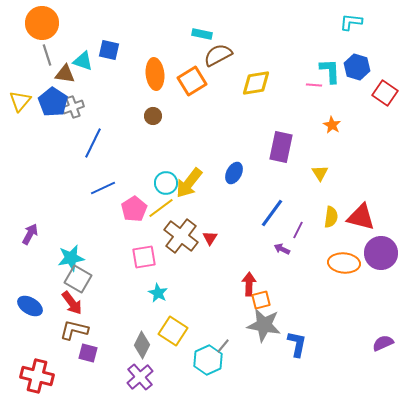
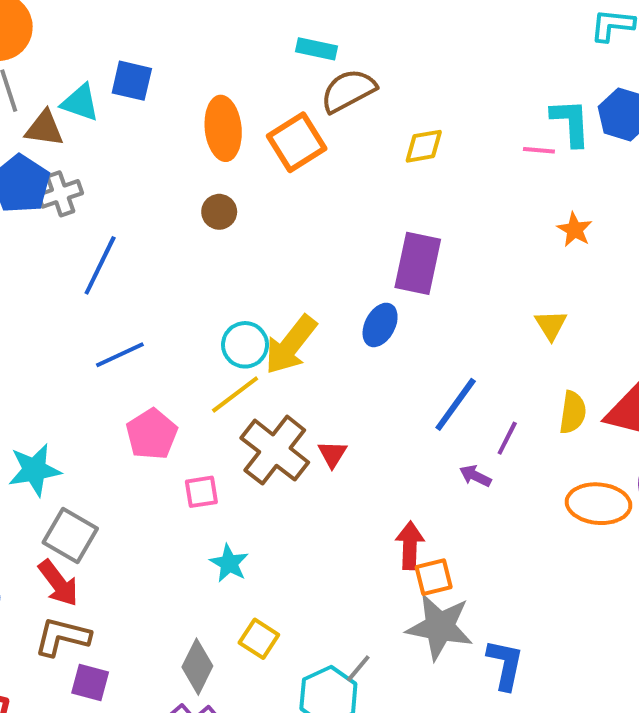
yellow diamond: (256, 83) -> (424, 146), size x0.7
purple rectangle: (281, 147) -> (418, 263), moved
pink pentagon: (134, 209) -> (152, 434), moved
pink square: (144, 257) -> (201, 492), size x0.7
cyan star: (71, 258) -> (35, 470), moved
yellow square: (173, 331) -> (259, 639), size x0.7

